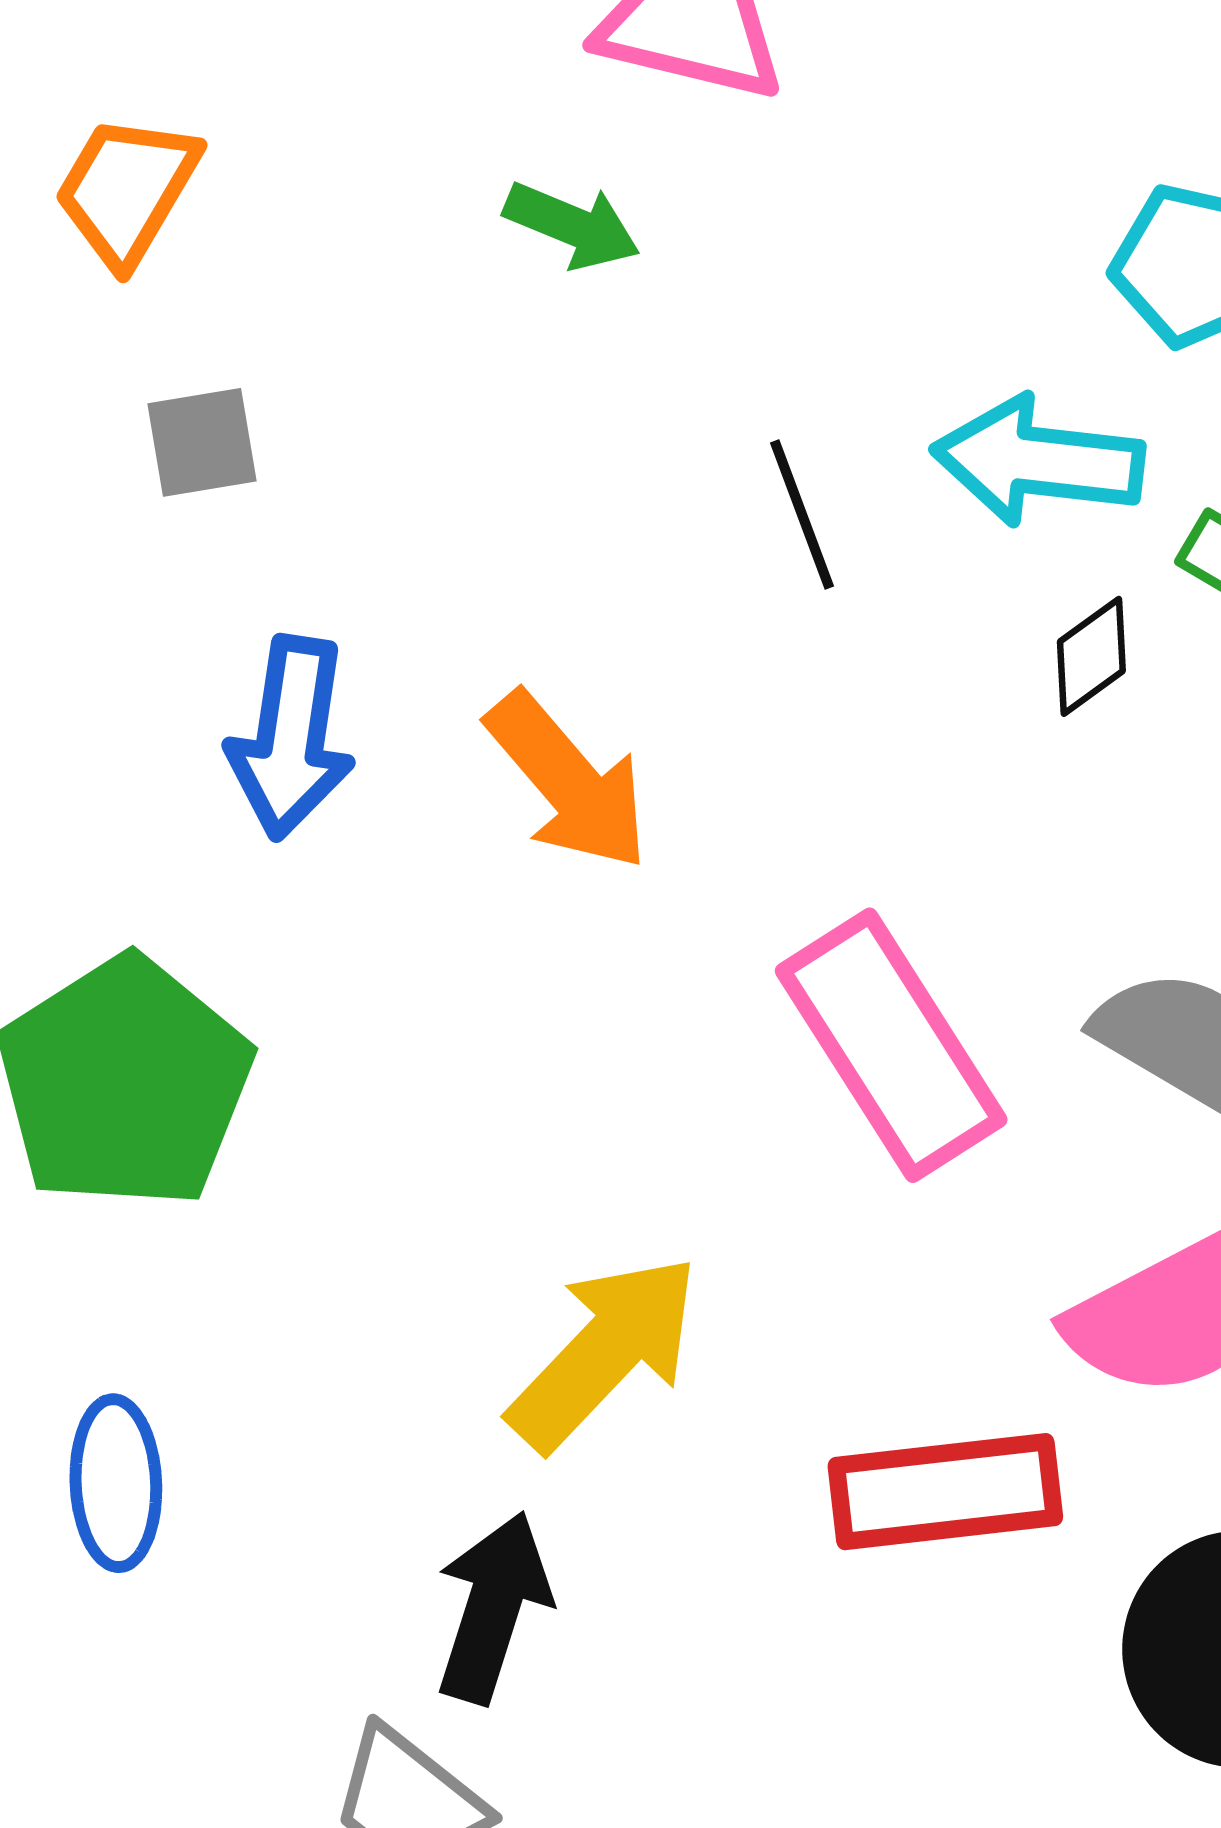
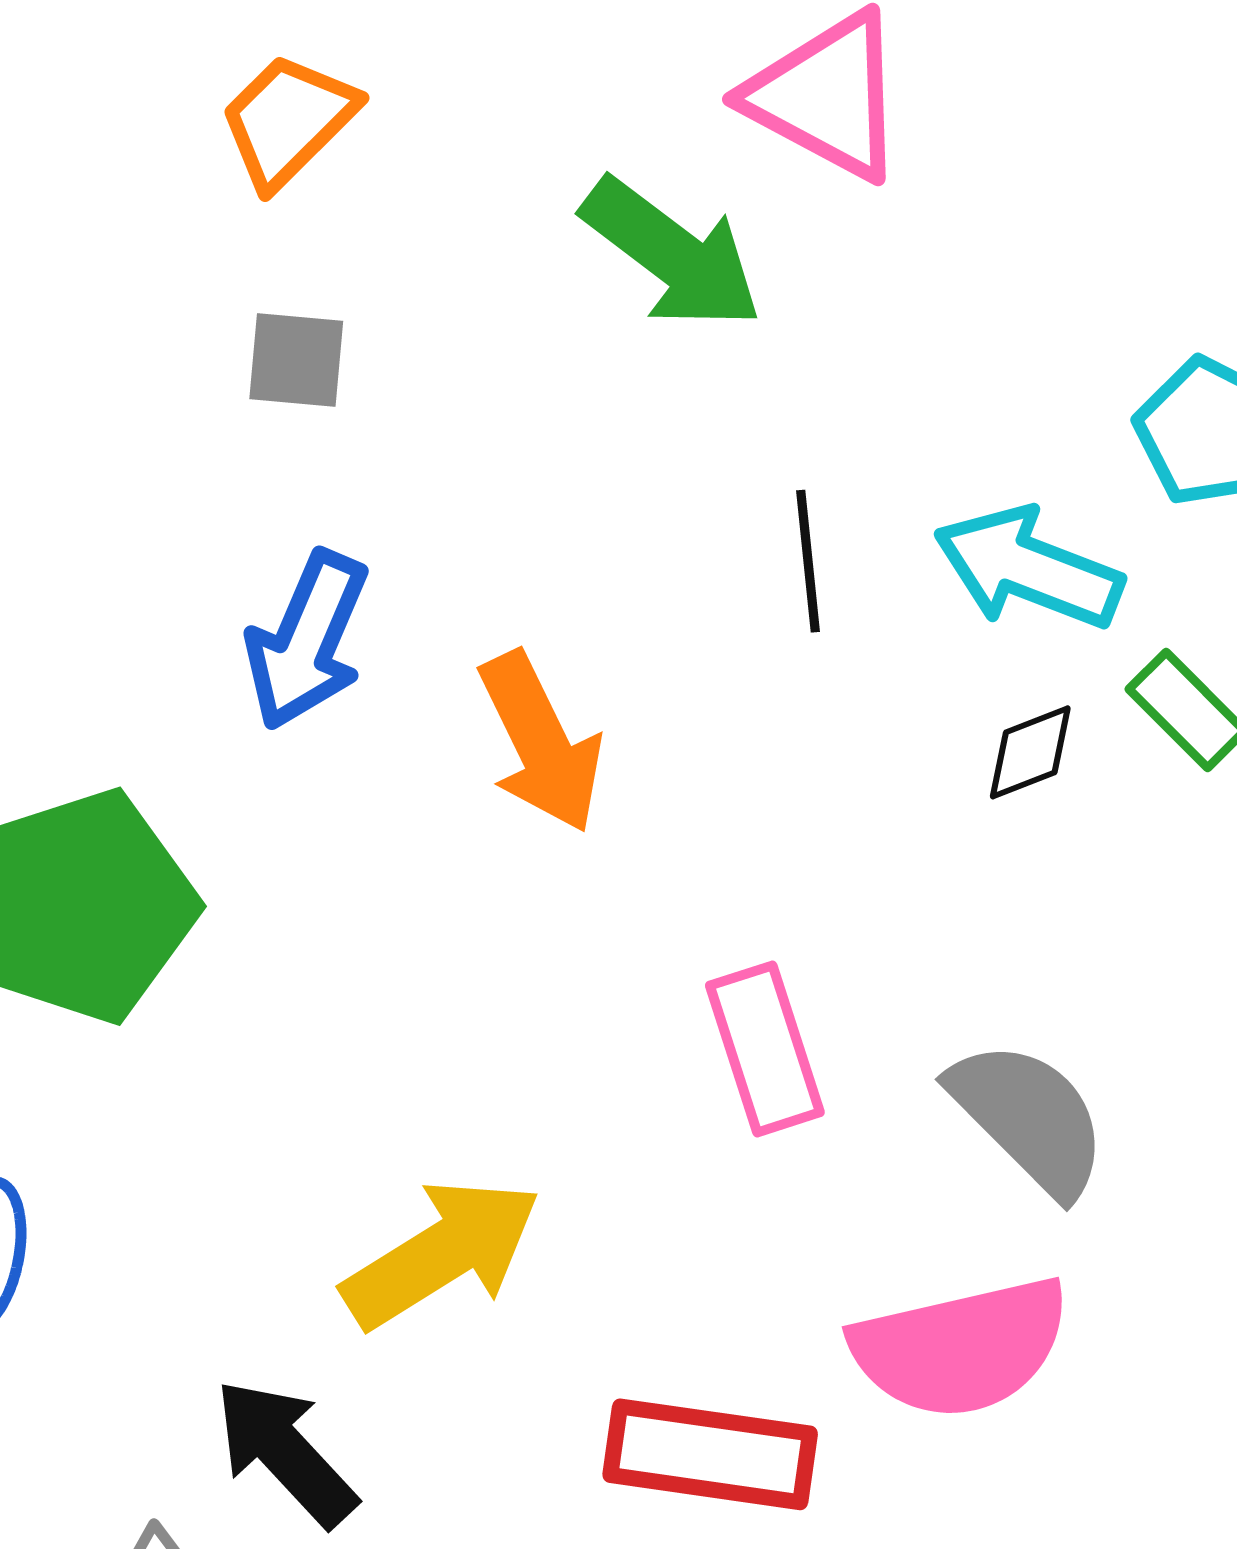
green arrow: (572, 225) -> (672, 254), size x1.6
pink rectangle: (891, 1045) -> (765, 1049), size x0.7
black arrow: (493, 1607) -> (285, 1452), turned -75

